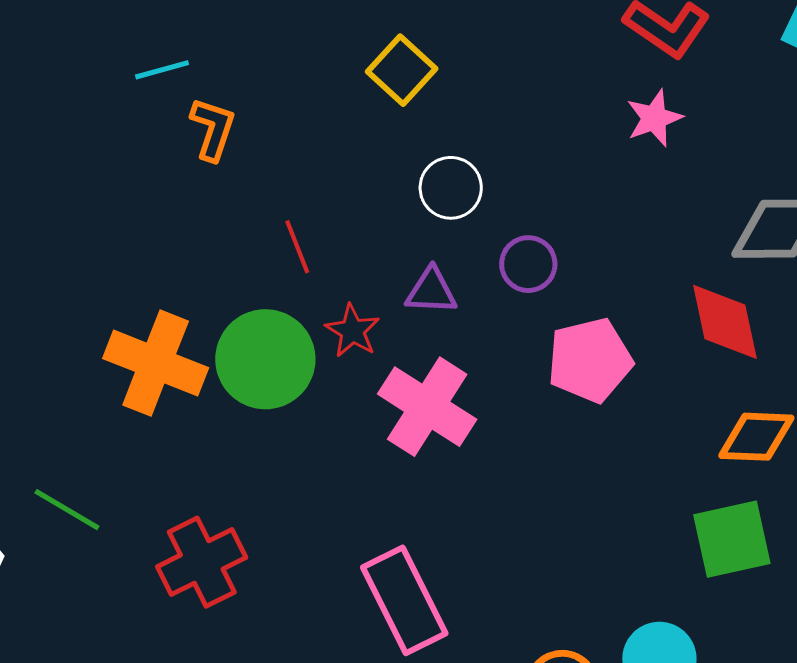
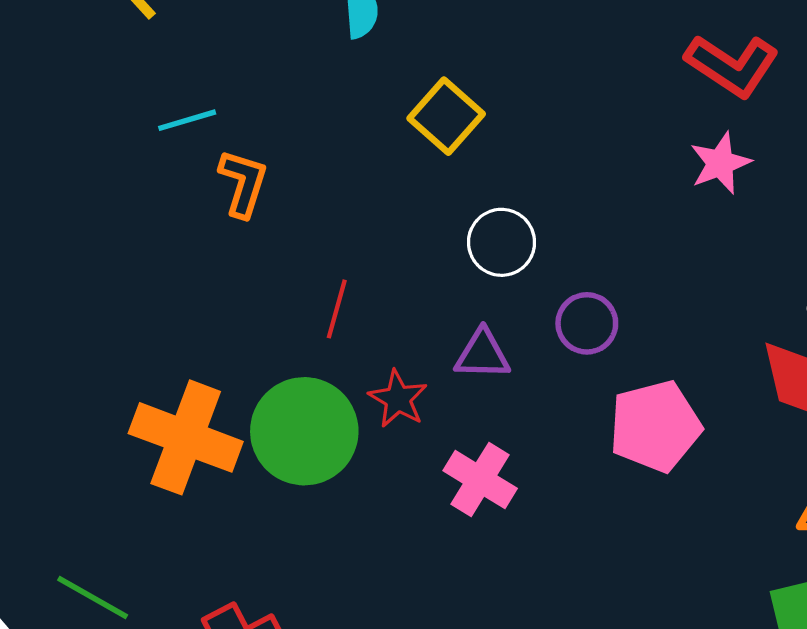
red line: (297, 247) -> (337, 309), turned 38
pink cross: (427, 407) -> (480, 479), size x0.7

